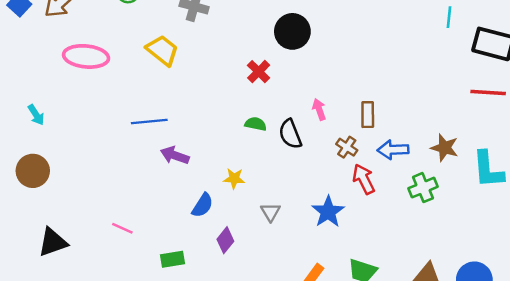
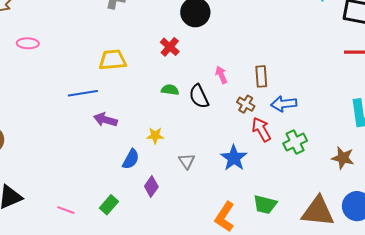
yellow trapezoid: (162, 50) -> (112, 60), moved, turned -40
pink ellipse: (86, 56) -> (28, 43), size x0.6
brown star: (445, 148) -> (343, 158), moved
green cross: (423, 188) -> (295, 142), moved
pink line: (122, 228) -> (66, 210), moved
green rectangle: (173, 259) -> (109, 205), turned -36

